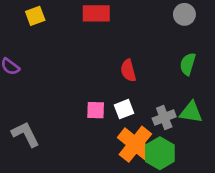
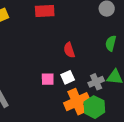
orange cross: (135, 144) -> (77, 102), turned 30

